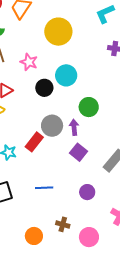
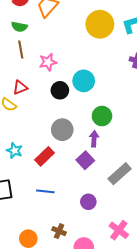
yellow circle: (58, 32) -> (100, 24), moved
pink star: (29, 62) -> (48, 62), turned 30
purple arrow: (74, 127) -> (94, 139), moved
red rectangle: (34, 142) -> (45, 156), moved

